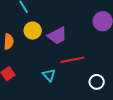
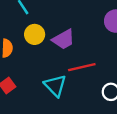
cyan triangle: (49, 75) -> (55, 86), size x1.5

